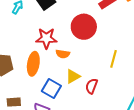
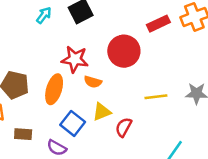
yellow line: (114, 59) -> (156, 97), turned 60

